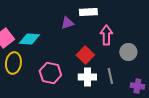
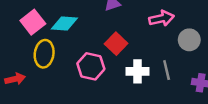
pink arrow: (106, 35) -> (161, 18), turned 78
red square: (85, 55) -> (116, 44), moved

